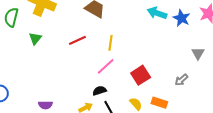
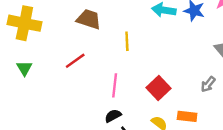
yellow line: (110, 43) -> (127, 41), moved
pink line: (106, 66) -> (115, 85), turned -30

